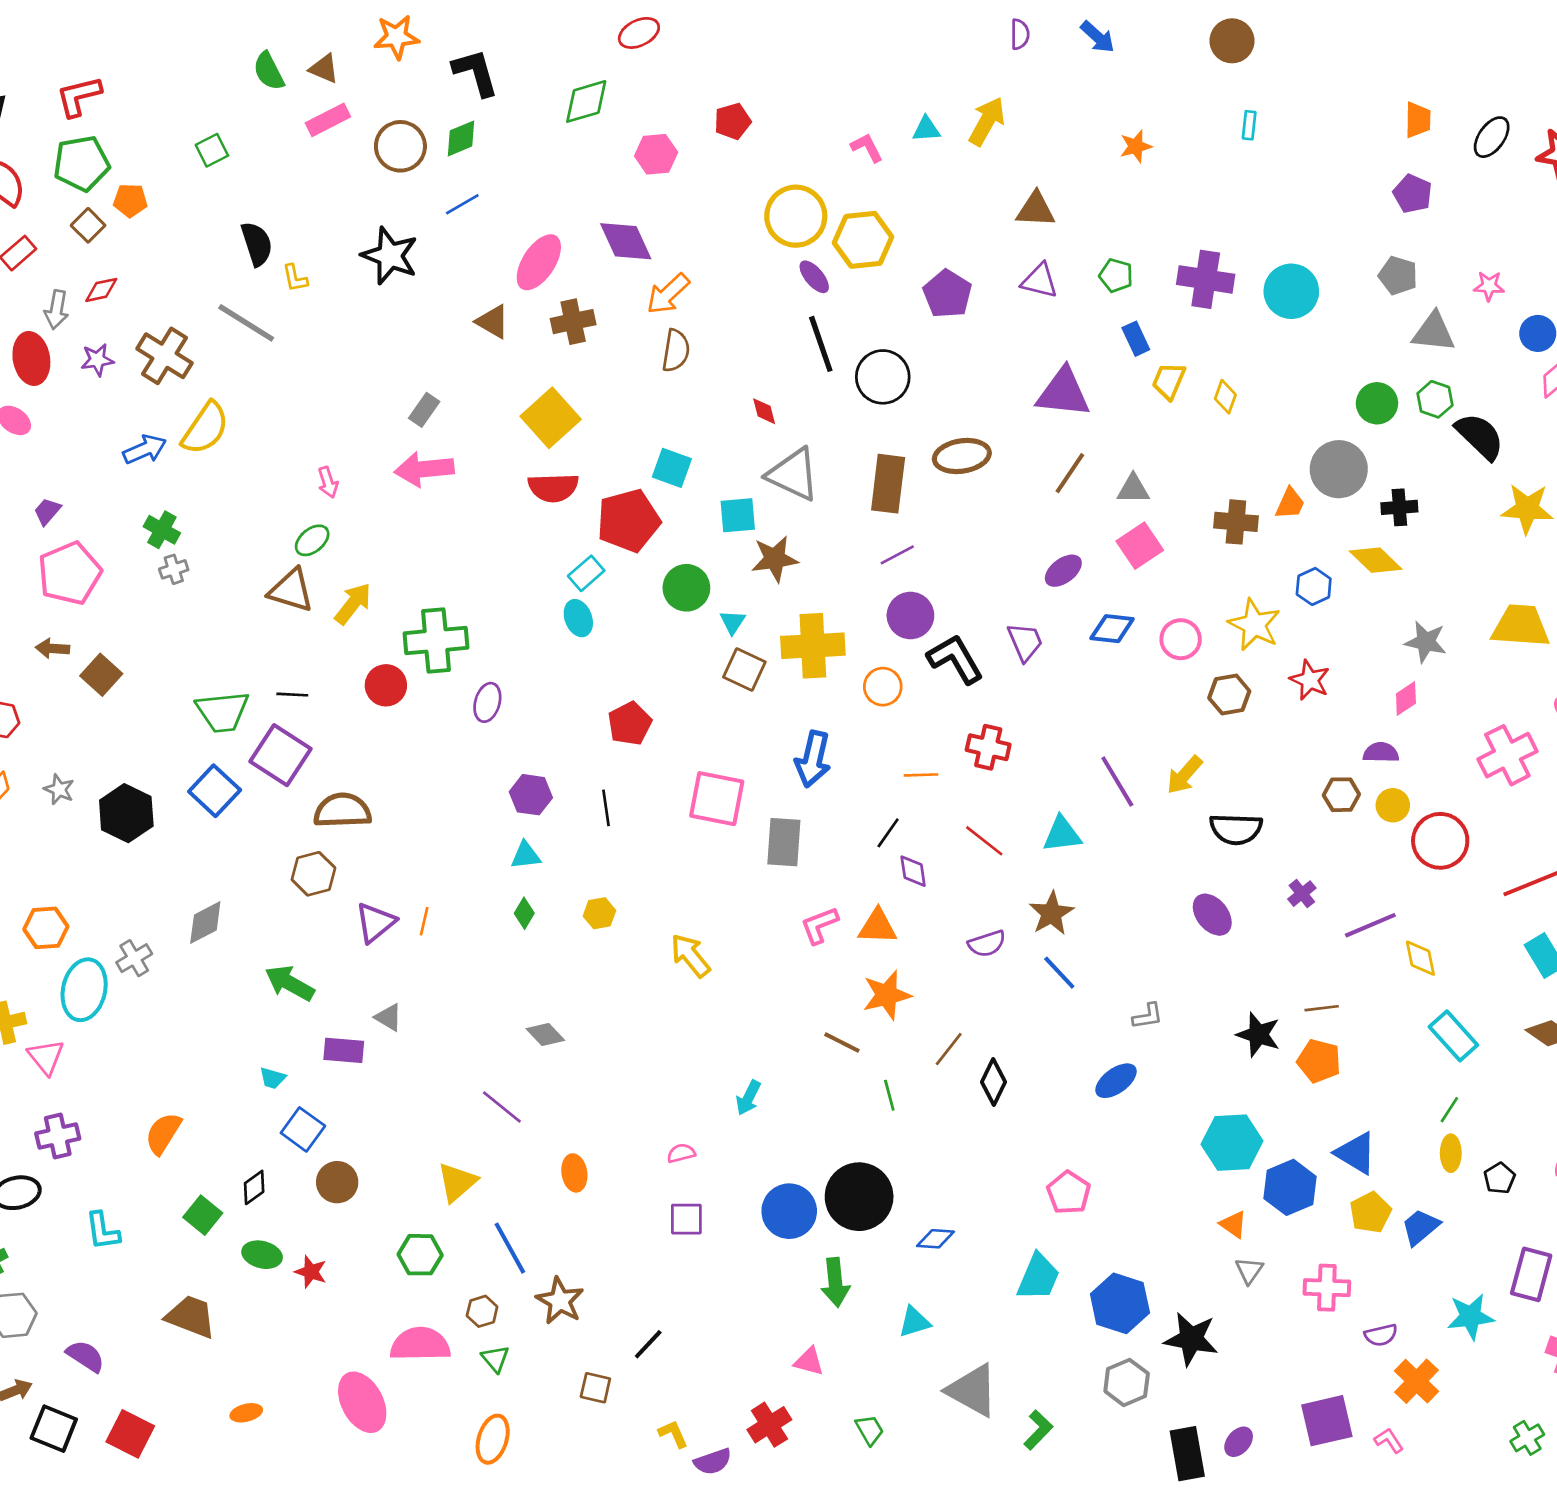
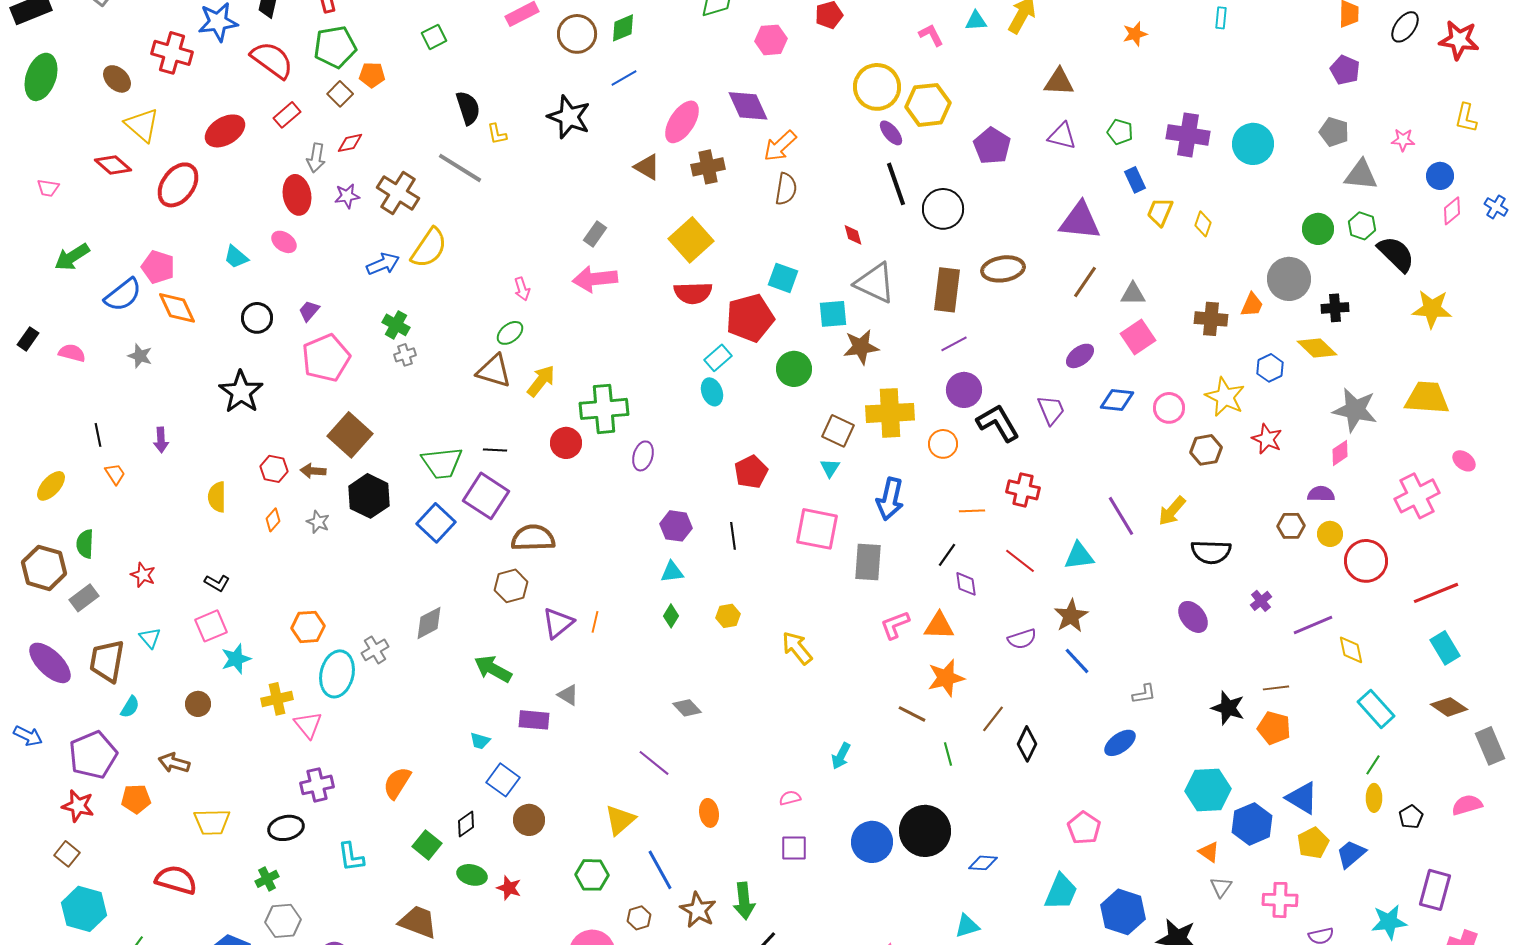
cyan triangle: (733, 622) -> (830, 468), moved
gray star: (1426, 642) -> (1355, 410), size x1.4
brown arrow: (52, 648) -> (313, 471), moved
brown square: (101, 675) -> (350, 435), size x1.4
black hexagon: (126, 813) -> (369, 496), moved
green arrow: (835, 1282) -> (744, 901), moved

